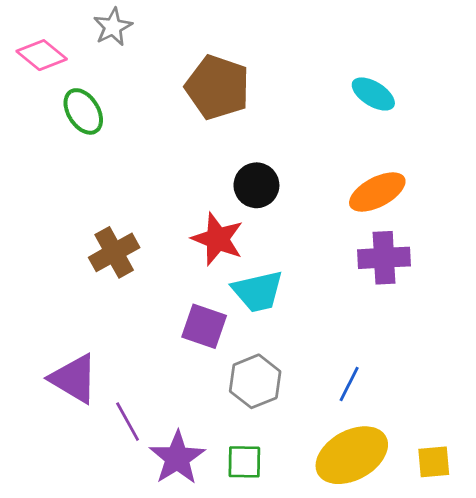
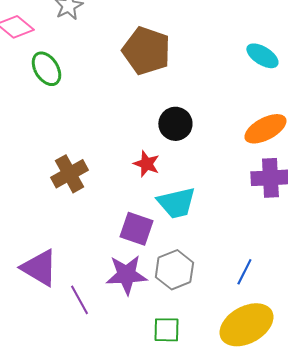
red star: (218, 239) -> (146, 164), size x0.7
purple star: (177, 458) -> (126, 275), moved, turned 30

